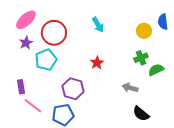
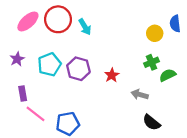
cyan arrow: (98, 25) -> (85, 27), moved
red circle: (54, 33) -> (58, 19), moved
purple star: (26, 43) -> (17, 59), moved
red star: (97, 63) -> (112, 75), moved
purple hexagon: (73, 89) -> (78, 69), moved

